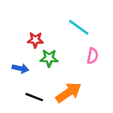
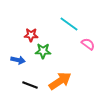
pink semicircle: (93, 56) -> (88, 44), moved, turned -64

